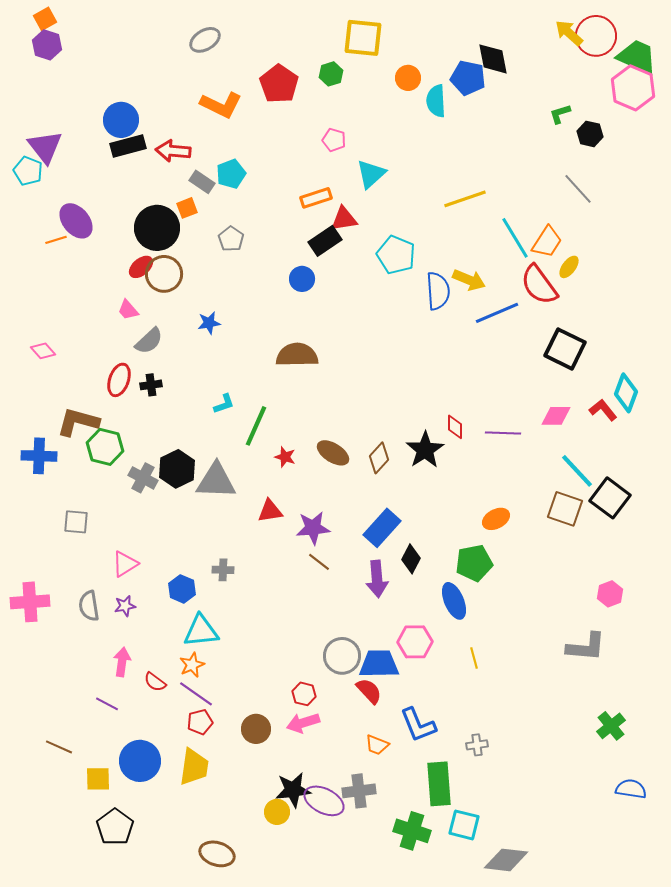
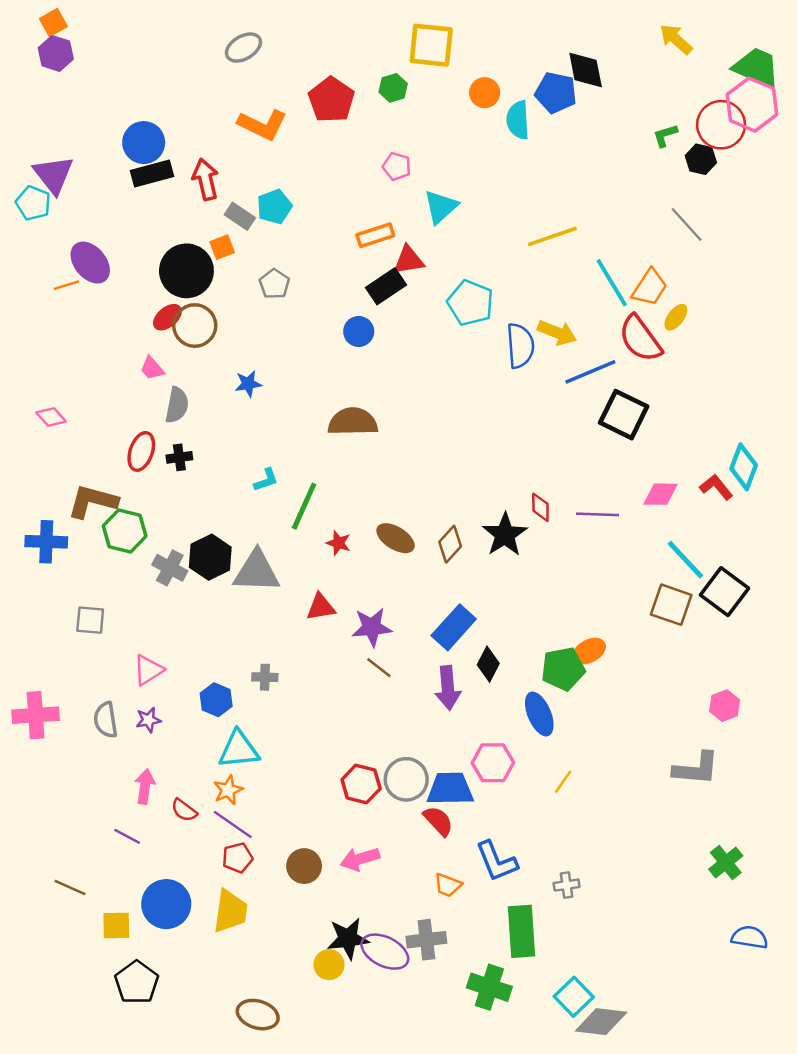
red circle: (596, 36) -> (721, 125), moved
red arrow: (173, 151) -> (205, 179), turned 72
gray semicircle: (149, 341) -> (177, 405), turned -36
black square: (565, 349) -> (624, 415), moved
orange ellipse: (496, 519) -> (589, 651), moved
yellow line: (474, 658) -> (563, 782), turned 50
red hexagon: (304, 694) -> (361, 784), moved, size x1.4
cyan square: (464, 825) -> (574, 997), moved, turned 32

